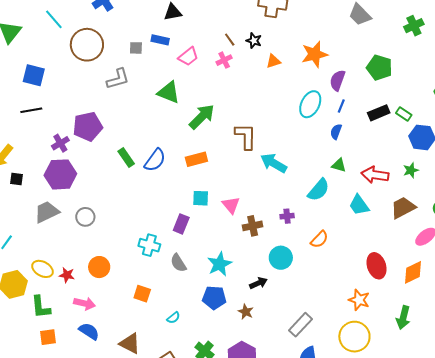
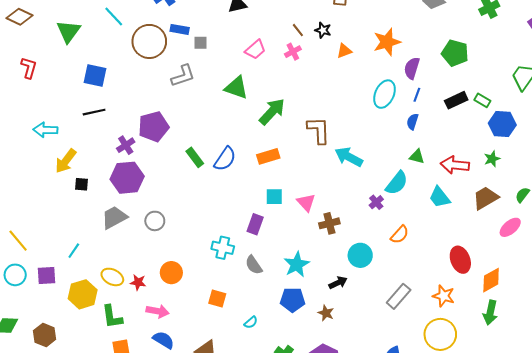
blue rectangle: (160, 40) -> (180, 29), moved
purple cross: (287, 216) -> (376, 202), moved, turned -32
orange diamond: (413, 272) -> (491, 280), moved
gray rectangle: (301, 325) -> (399, 296), moved

